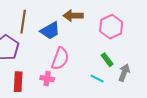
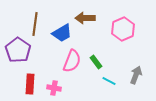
green rectangle: (107, 60) -> (96, 62), moved
pink cross: (47, 79) -> (54, 88), moved

